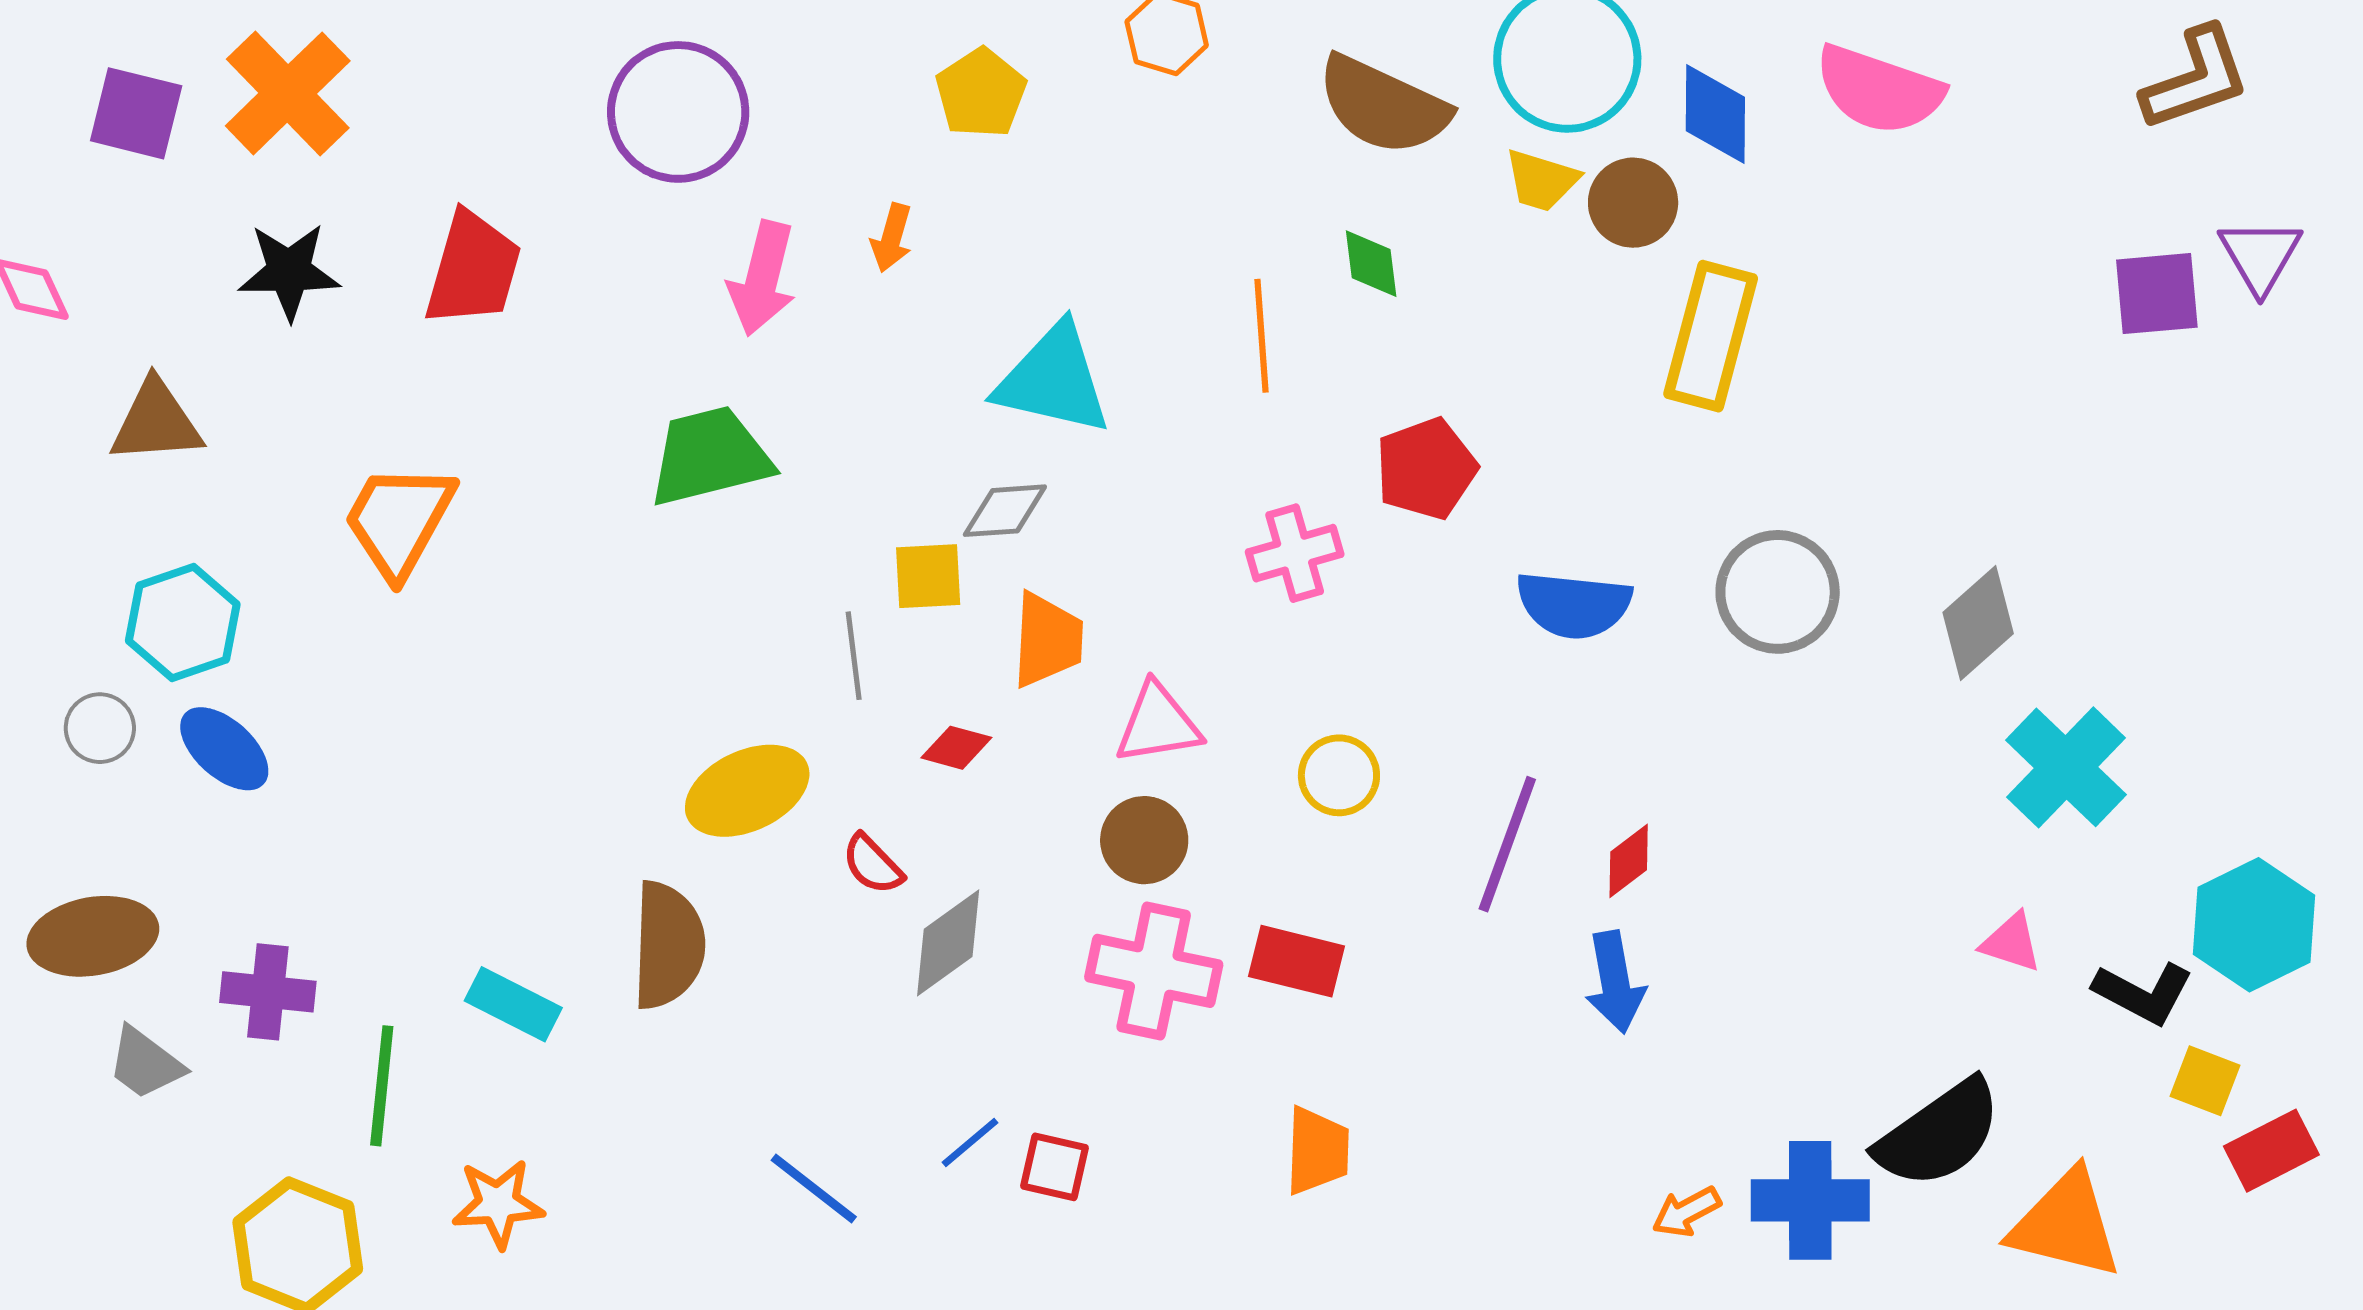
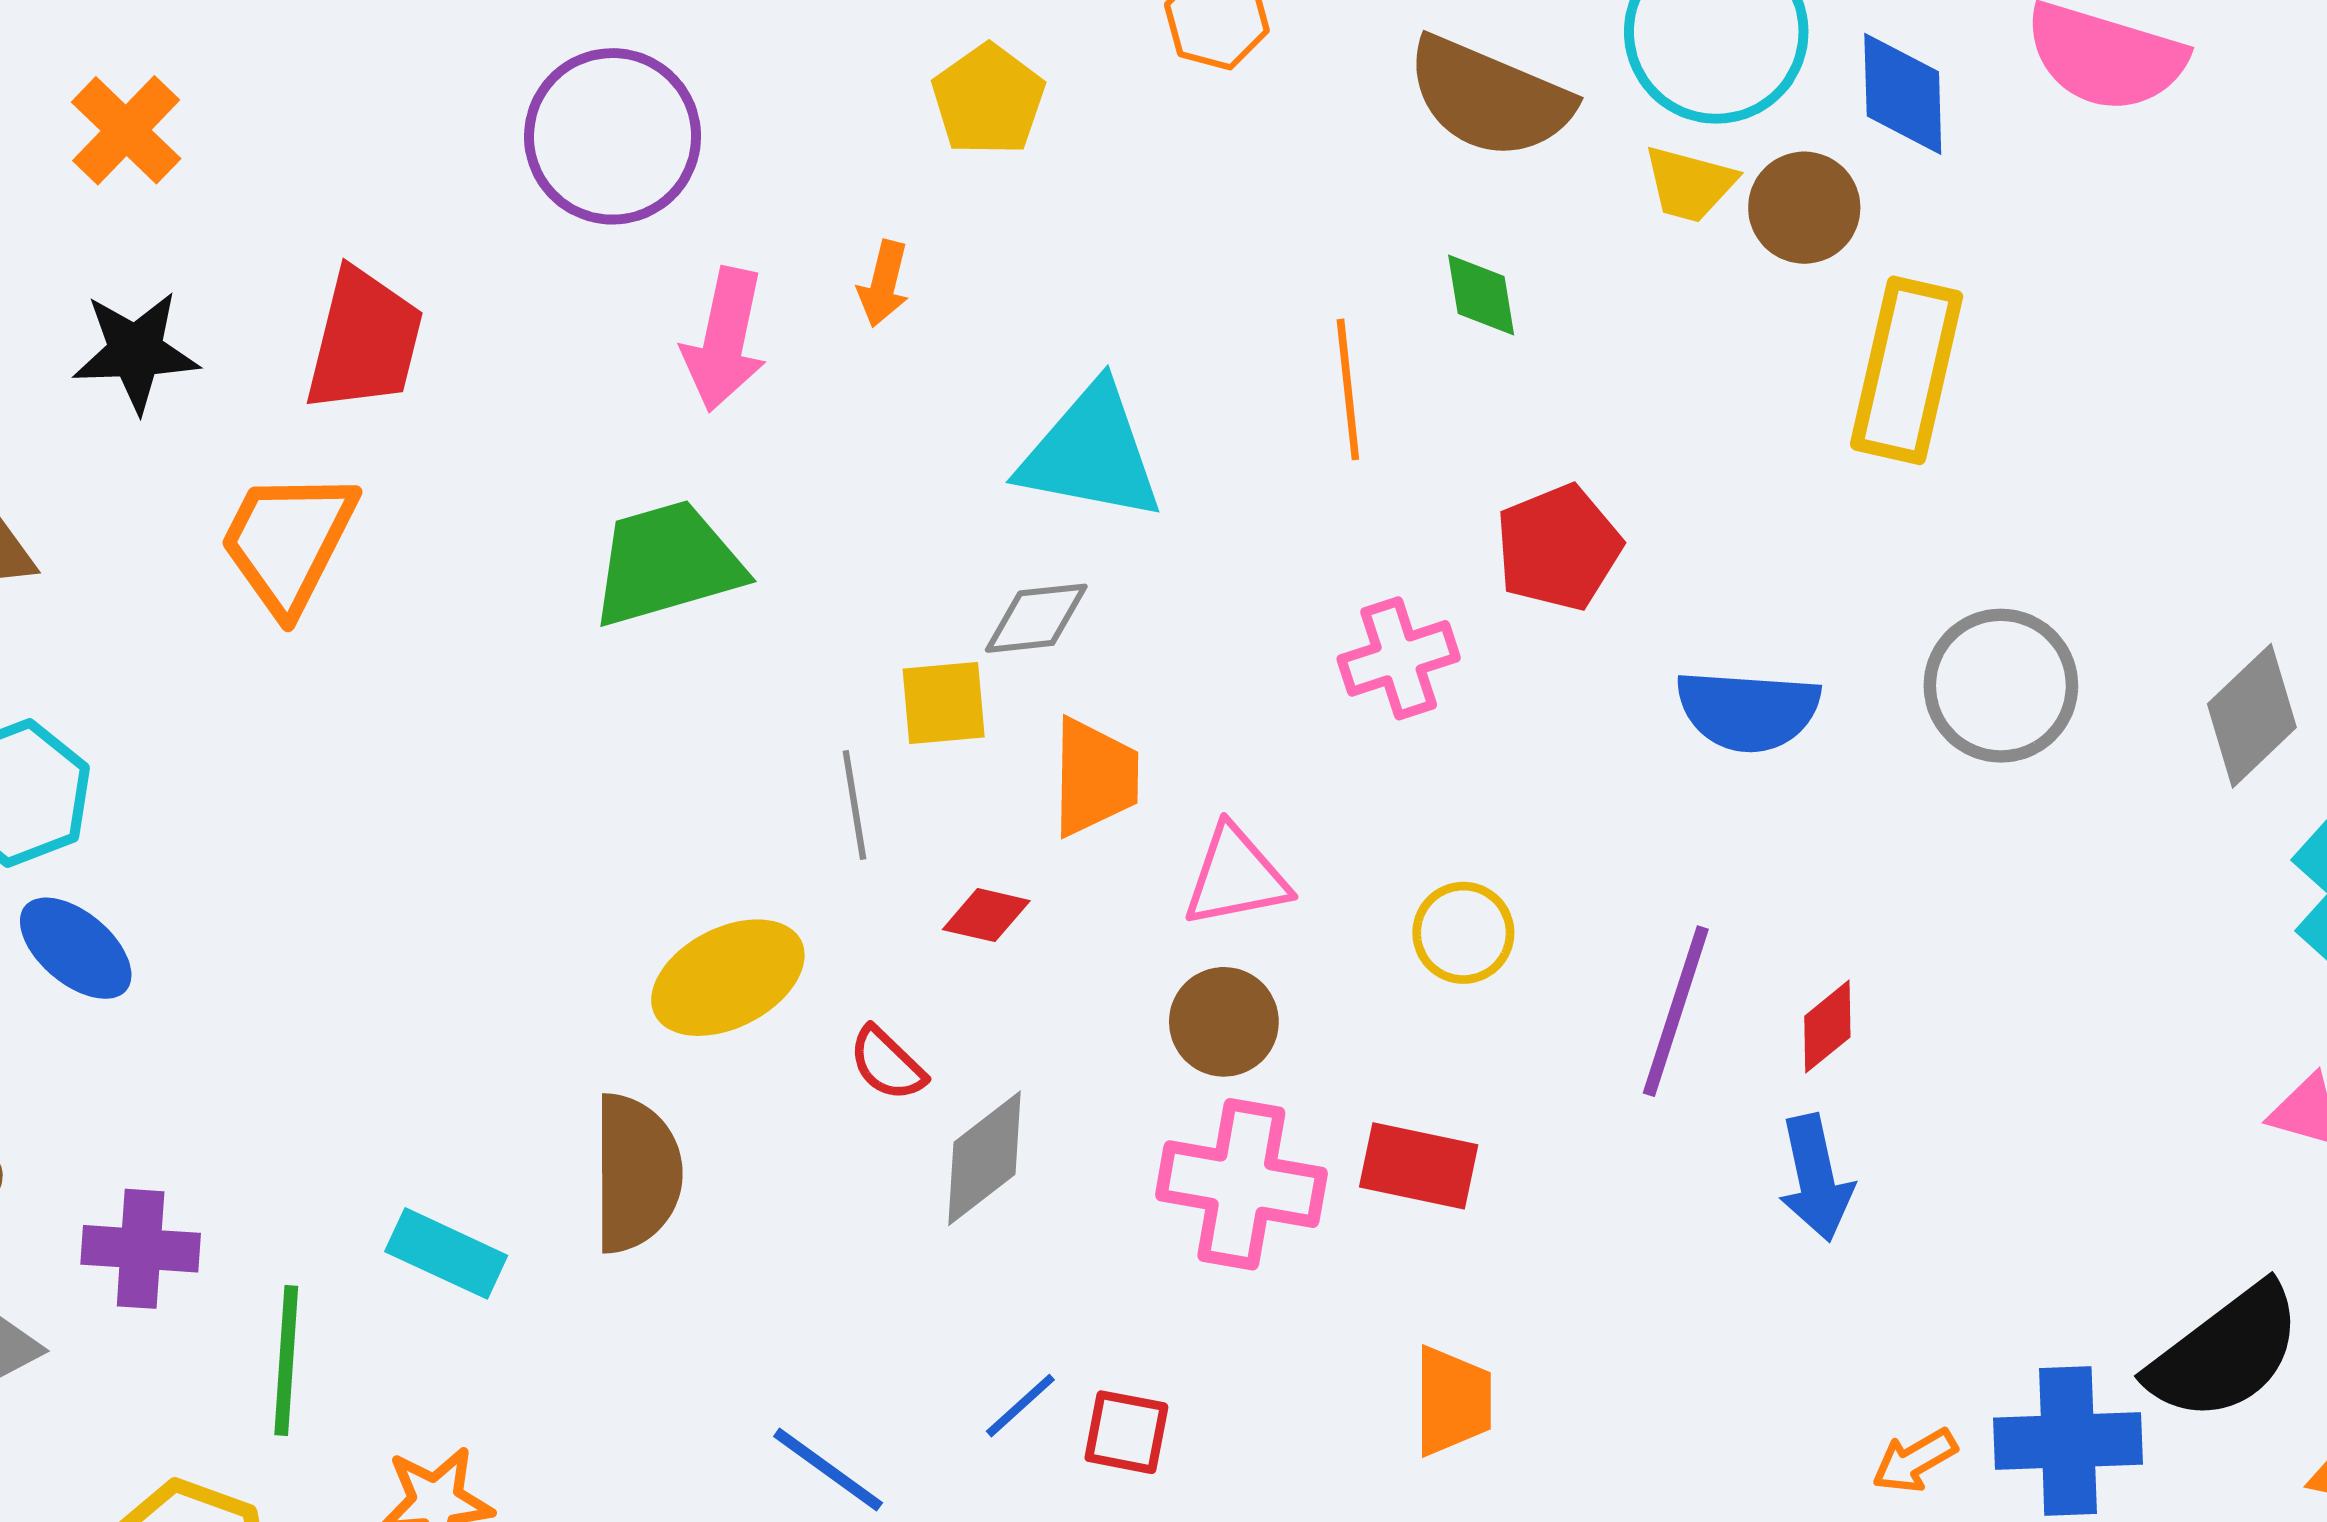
orange cross: (288, 93) -> (126, 130), size x0.7
orange trapezoid: (399, 520) -> (288, 542), moved

